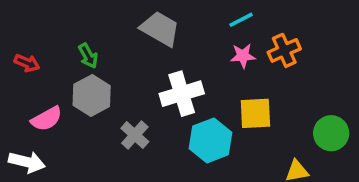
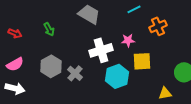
pink star: (243, 56) -> (128, 40), moved
gray hexagon: (92, 95) -> (51, 66), moved
pink semicircle: (47, 119) -> (15, 64), moved

